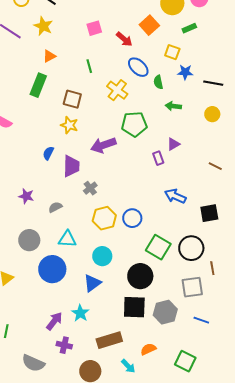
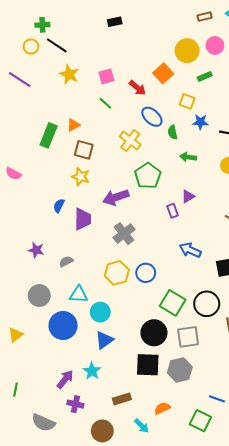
yellow star: (43, 26) -> (69, 74), moved
orange triangle: (49, 56) -> (73, 125), moved
green line: (89, 66) -> (105, 103), moved, turned -32
green pentagon: (134, 124) -> (148, 176), turned -30
gray cross: (90, 188) -> (124, 234), moved, size x1.5
cyan circle: (102, 256) -> (100, 312), moved
gray square: (192, 287) -> (188, 337), moved
blue line: (201, 320) -> (217, 399), moved
brown rectangle: (109, 340) -> (122, 399), size x0.7

